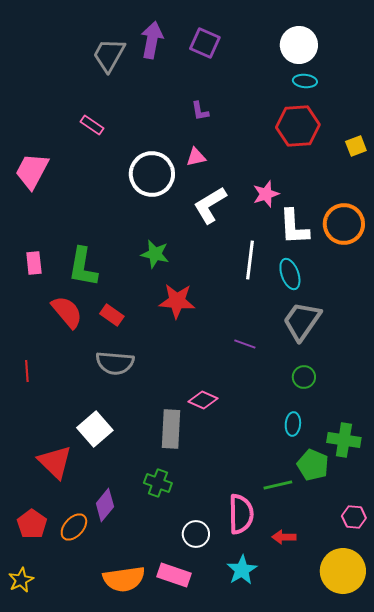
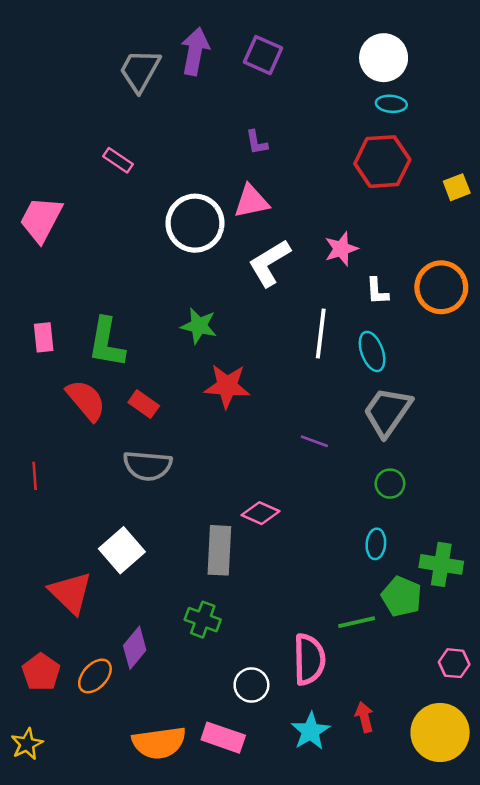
pink triangle: (196, 157) -> (251, 201), size x1.4
white L-shape: (294, 227) -> (377, 291), size x0.6
red arrow: (284, 537) -> (364, 717), moved, turned 75

